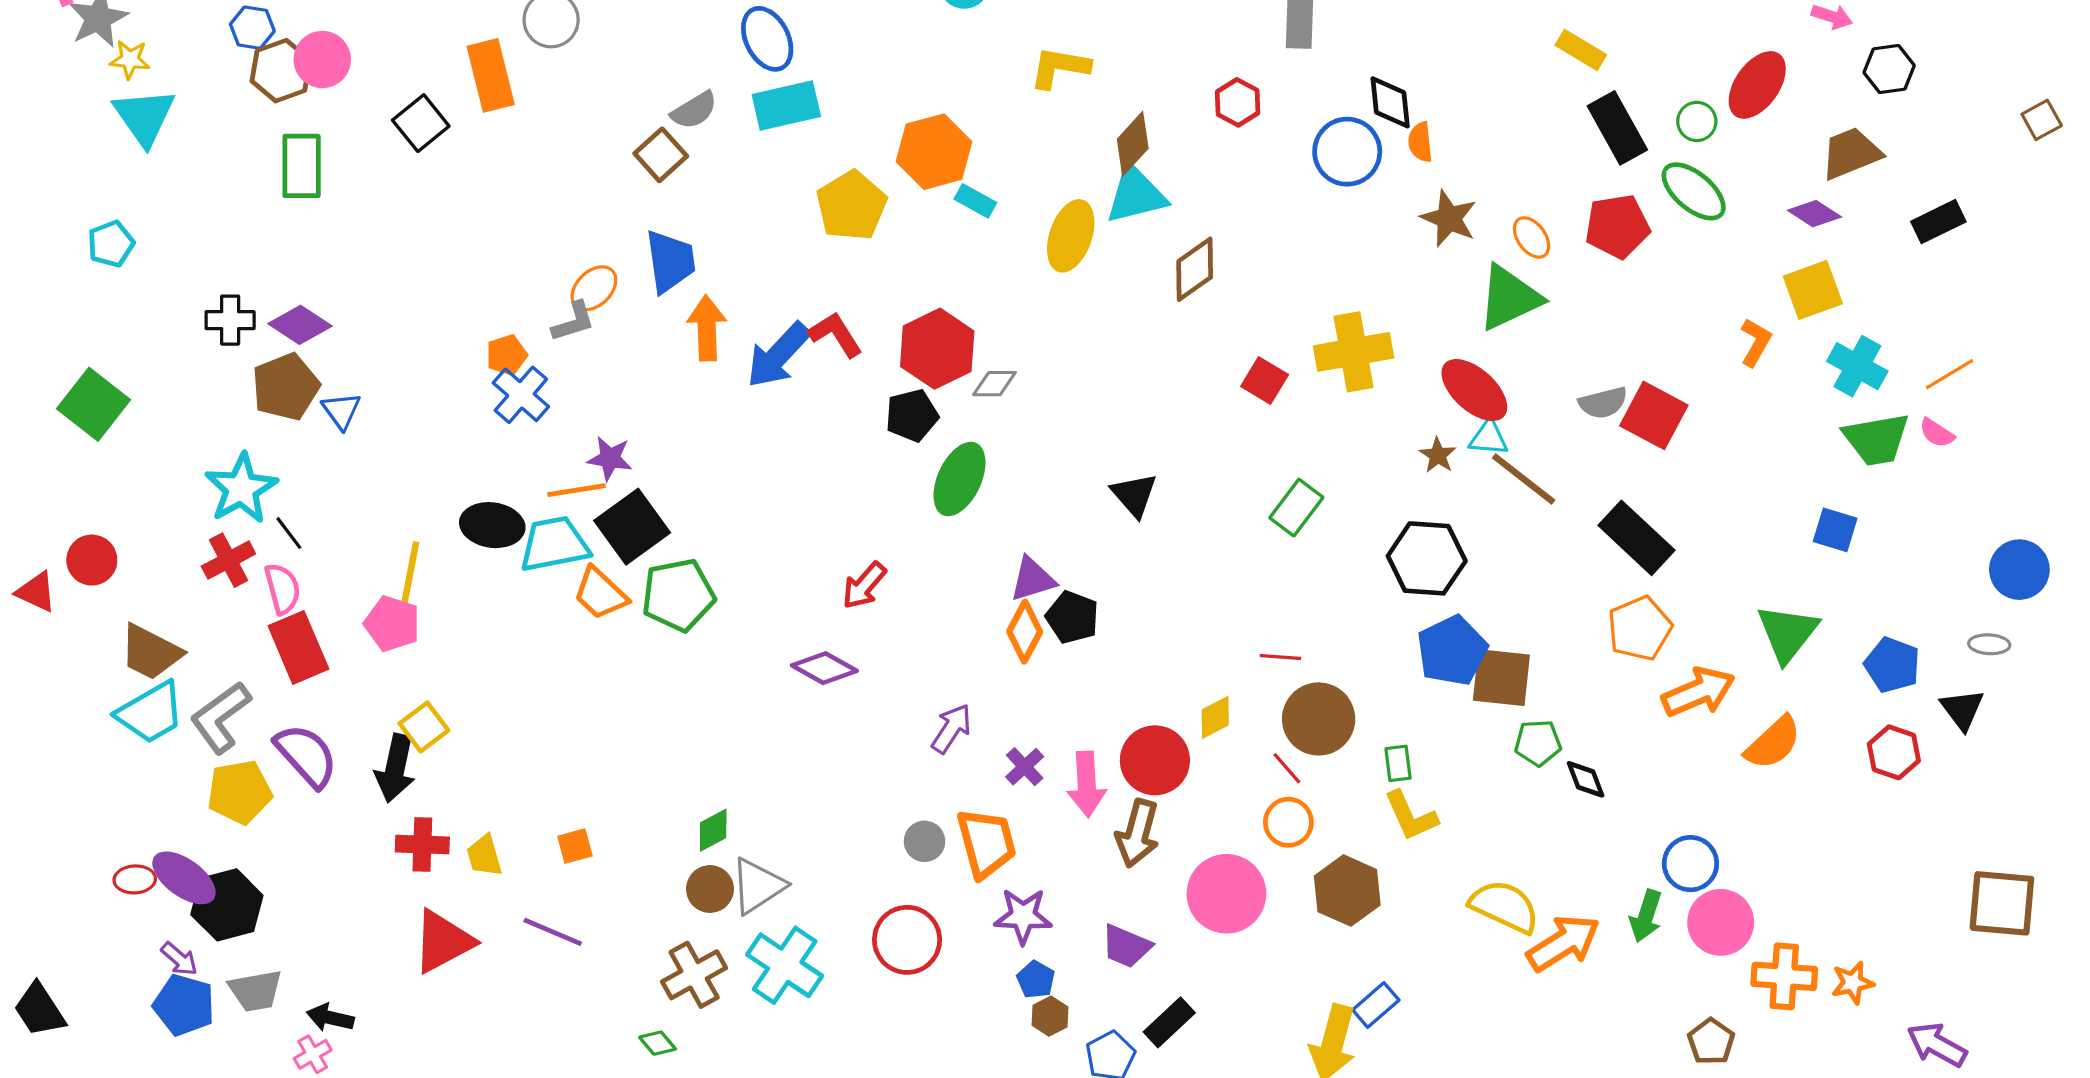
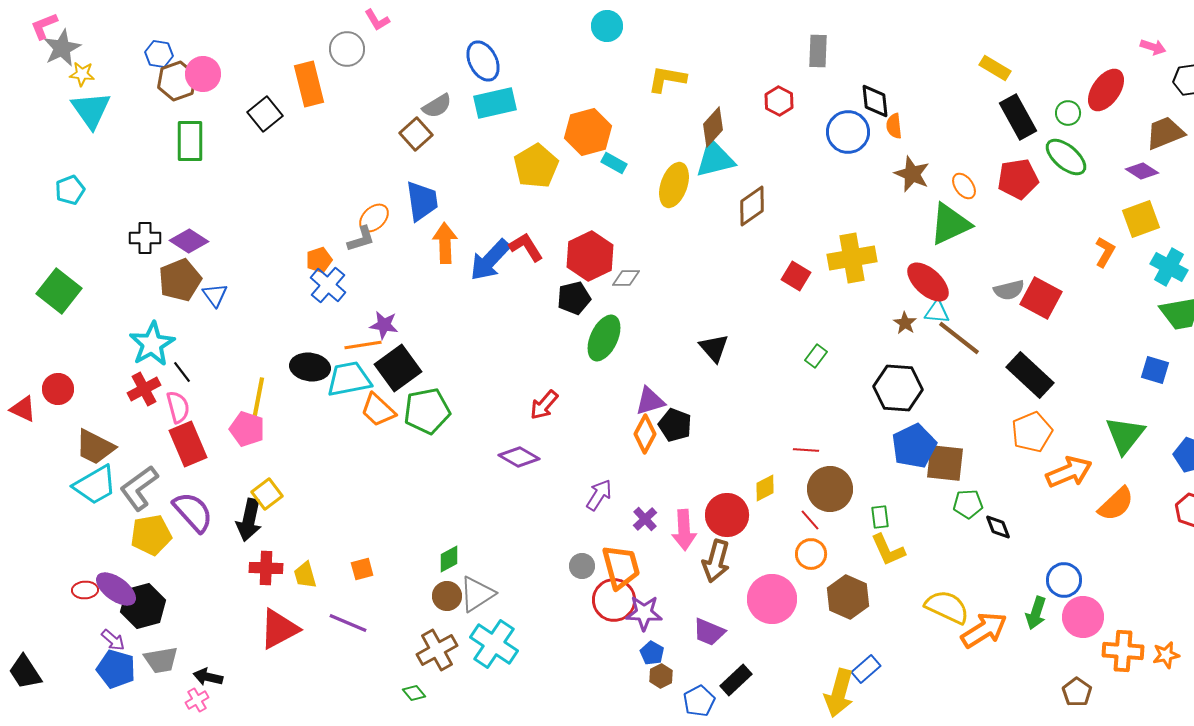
green rectangle: (1296, 508) -> (816, 356), size x0.7
red circle: (907, 940) -> (614, 600), moved

